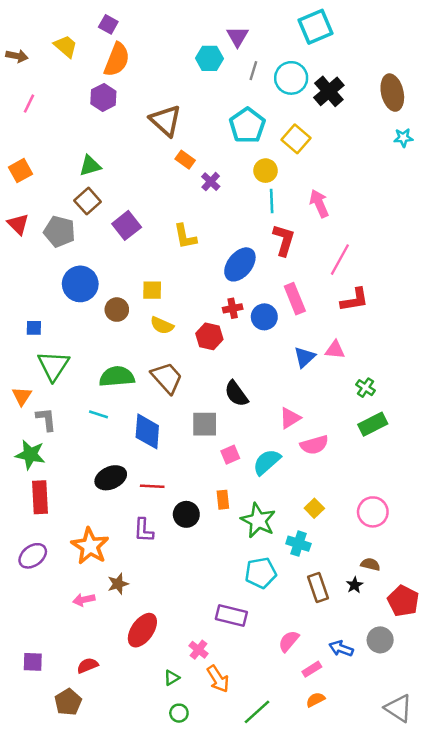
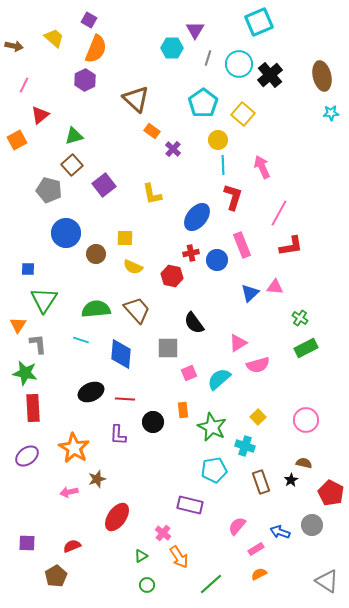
red triangle: (18, 224) -> (40, 115), moved, turned 36

